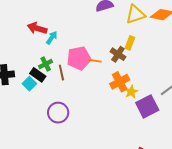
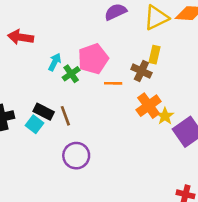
red arrow: (37, 28) -> (21, 37), moved
pink pentagon: (79, 58) -> (93, 59), moved
green cross: (46, 64) -> (71, 74), moved
brown line: (61, 73) -> (65, 116), moved

